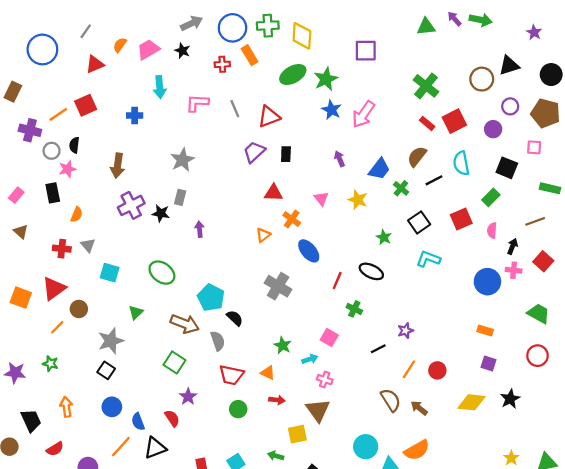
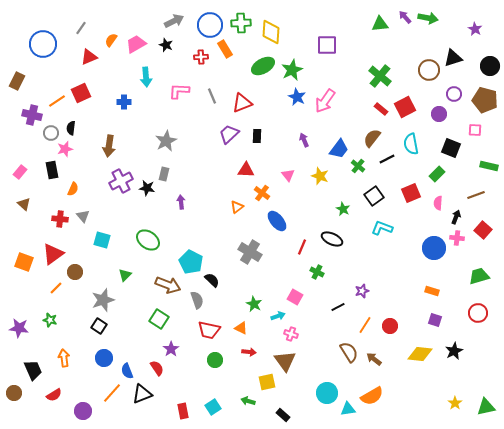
green trapezoid: (539, 314) -> (479, 276), turned -45

